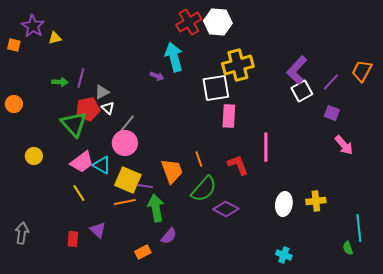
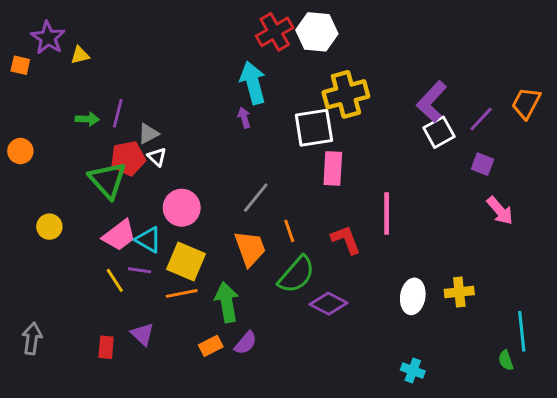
purple arrow: (157, 76) -> (244, 118), moved, turned -128
gray line: (126, 125) -> (256, 198), moved
purple line: (145, 186) -> (140, 270), moved
orange rectangle: (143, 252) -> (211, 346), moved

